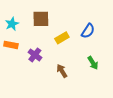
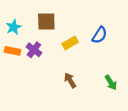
purple cross: (35, 55) -> (34, 50), moved
green arrow: (93, 63) -> (111, 83), moved

